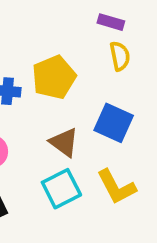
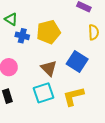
yellow semicircle: (120, 56) -> (94, 32), moved
yellow L-shape: (116, 187) -> (73, 96), turned 95

